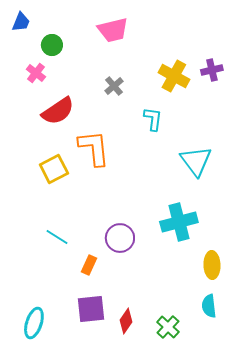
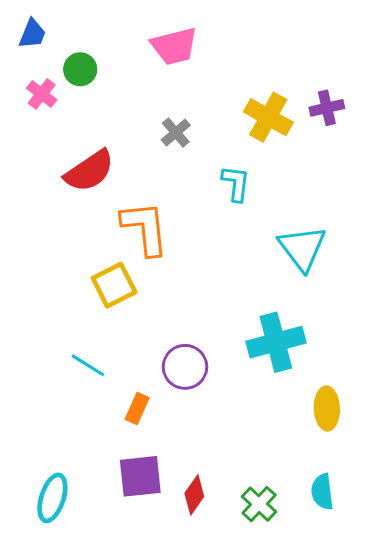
pink cross: (36, 73) -> (42, 94), moved
yellow square: (54, 169) -> (114, 285), moved
cyan semicircle: (209, 306) -> (322, 492), moved

